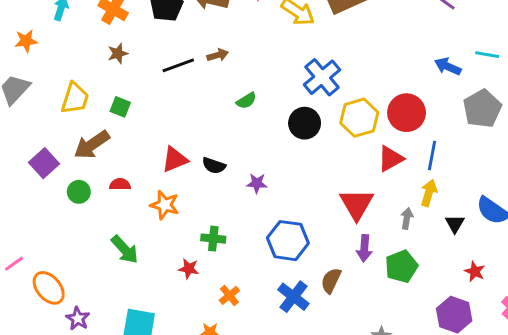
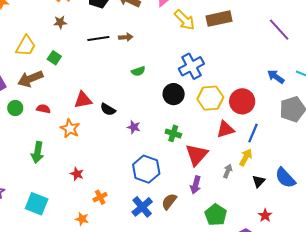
green cross: (213, 239) -> (173, 133), moved
green arrow: (125, 250) -> (37, 152), turned 40
green pentagon: (401, 266) -> (216, 215), moved, turned -30

